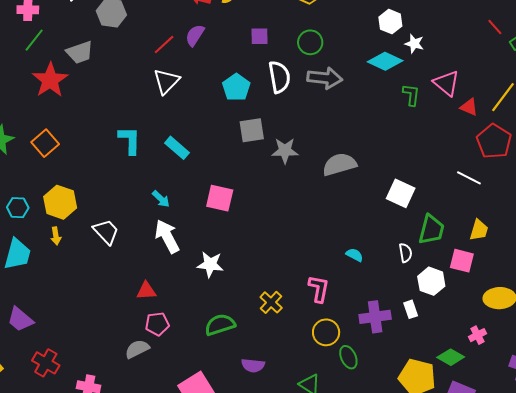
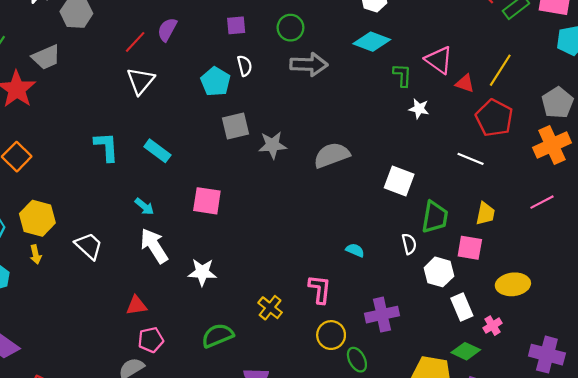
white star: (414, 44) -> (419, 109), moved
white semicircle: (279, 77) -> (245, 66), moved, size x0.6
white rectangle: (411, 309) -> (462, 307), moved, size x1.4

